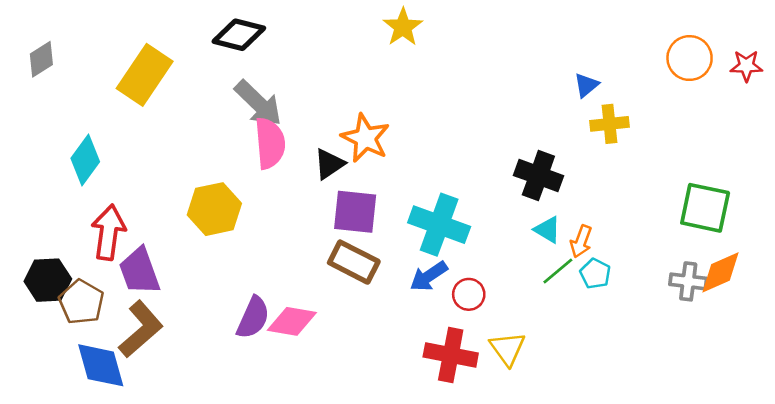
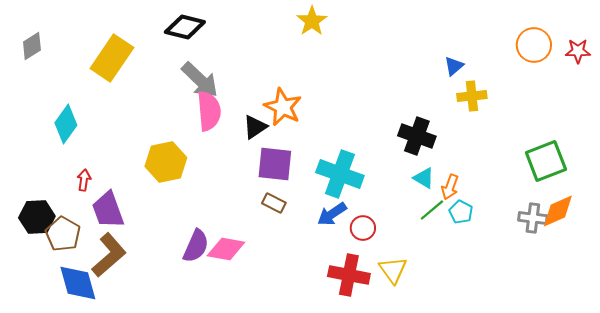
green square: (705, 208) -> (546, 161), turned -33
red arrow: (108, 232) -> (84, 180), size x0.5
brown rectangle: (354, 262) -> (274, 203), size x0.6

